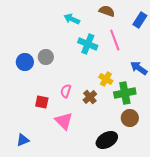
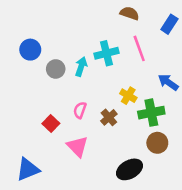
cyan arrow: (72, 19) -> (81, 67), moved, turned 84
cyan cross: (88, 44) -> (107, 53), turned -36
blue circle: (25, 62) -> (30, 50), moved
red square: (42, 102) -> (51, 123), turned 32
blue triangle: (23, 140) -> (28, 169), size x1.5

